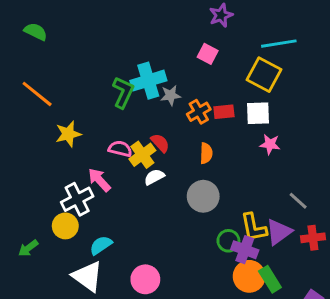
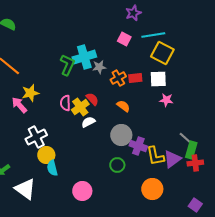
cyan line: (279, 44) -> (153, 35), moved
pink semicircle: (120, 149) -> (65, 103), turned -105
orange semicircle: (206, 153) -> (123, 106), turned -56
pink arrow: (99, 180) -> (19, 105), moved
yellow circle: (65, 226) -> (46, 155), moved
green circle: (228, 241) -> (117, 165), moved
cyan semicircle: (101, 245) -> (52, 168), turned -70
purple cross: (245, 250) -> (138, 146), moved
white triangle: (88, 276) -> (25, 189), moved
green rectangle: (270, 279) -> (191, 150), moved, turned 48

